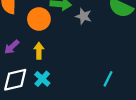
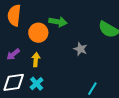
gray star: (83, 16) -> (80, 49), moved

